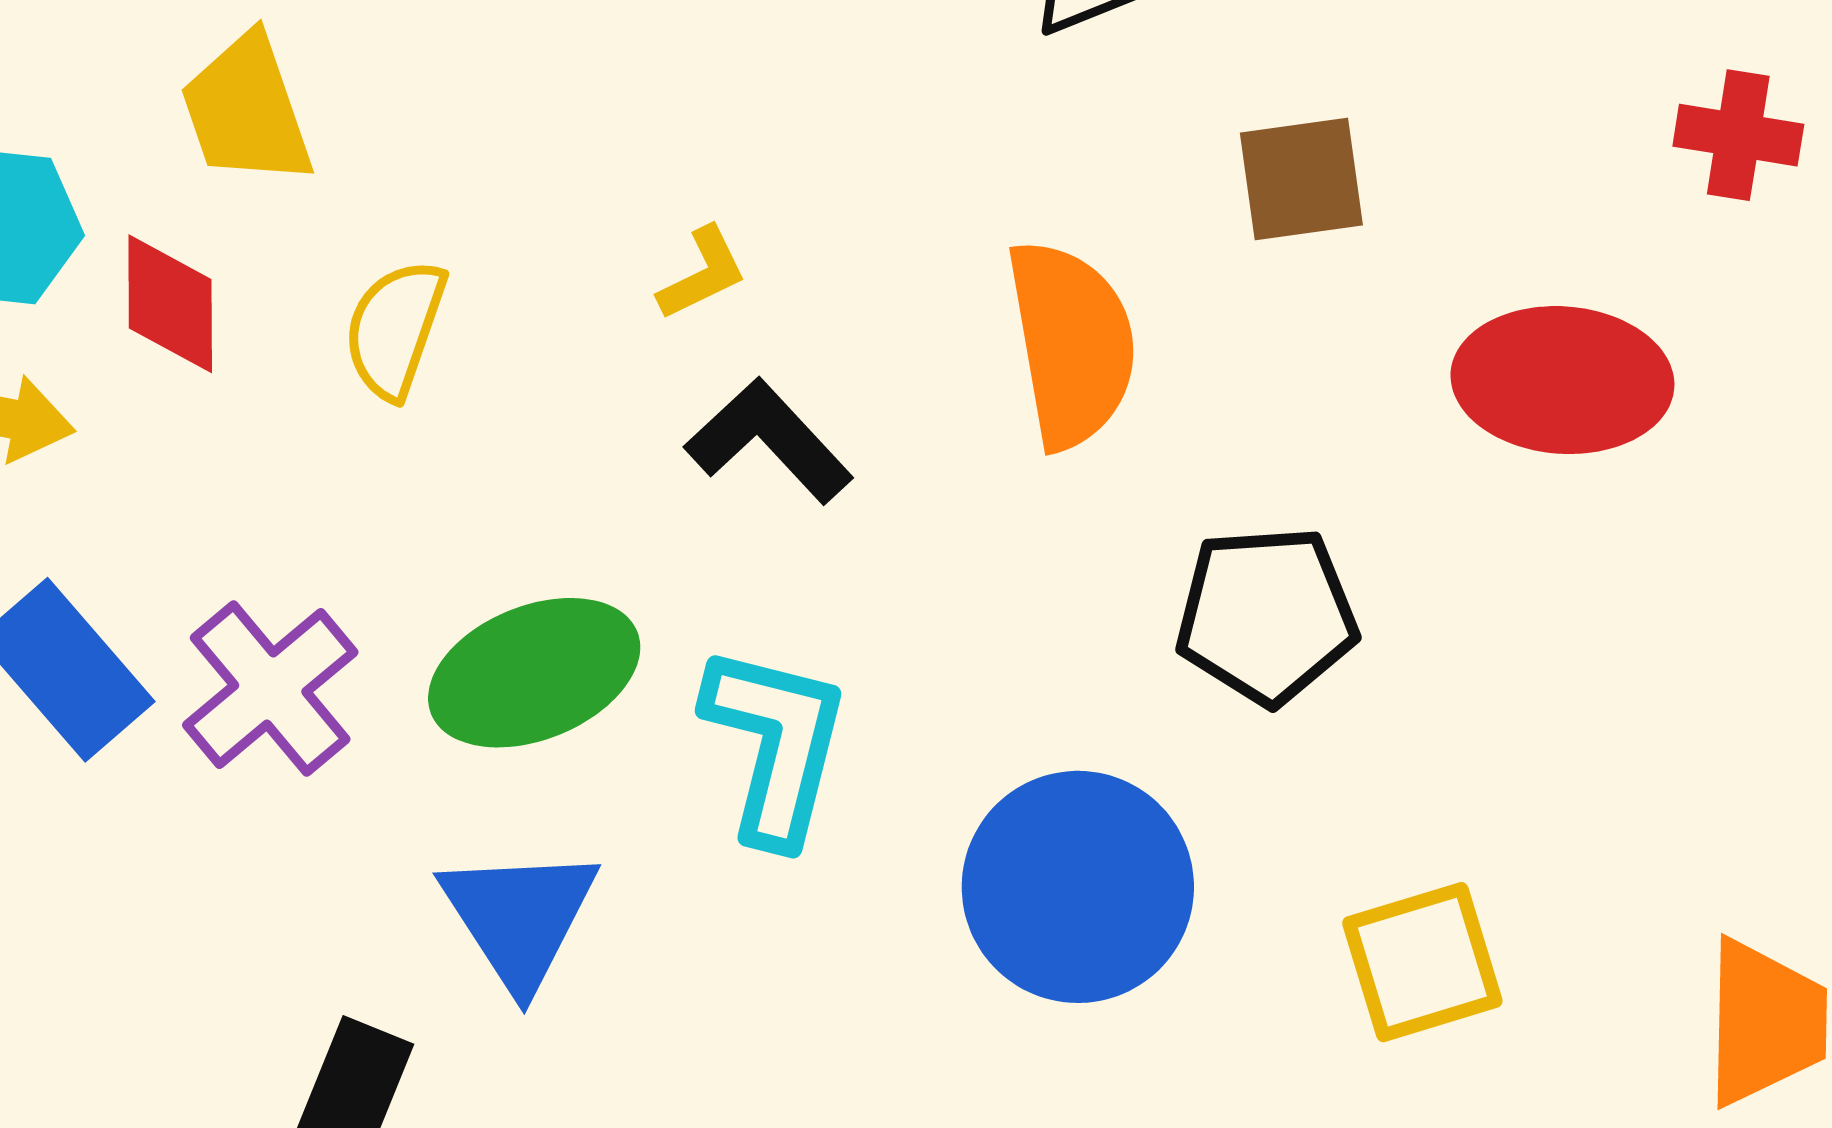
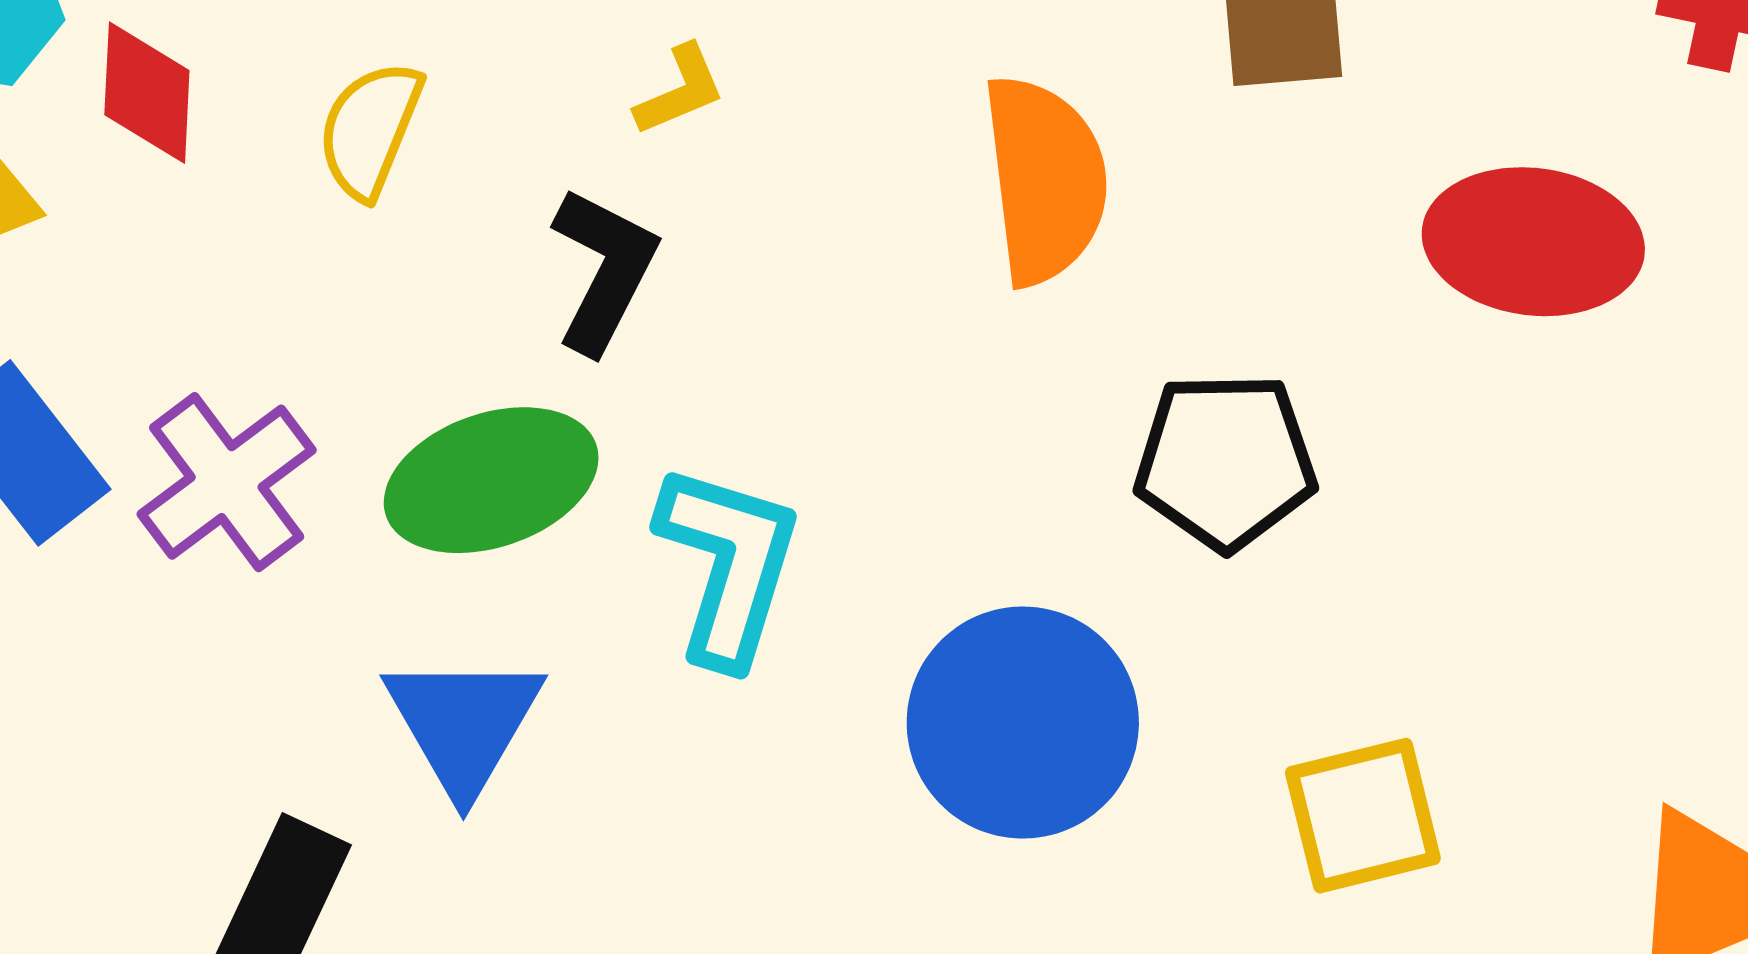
black L-shape: (769, 441) -> (604, 270), moved, turned 67

